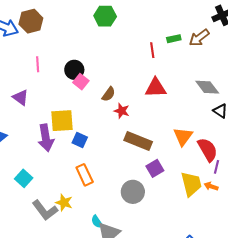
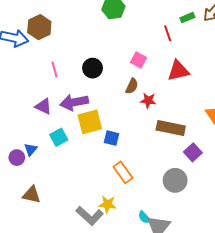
pink square: (81, 82) -> (138, 60), moved
purple arrow: (46, 138) -> (74, 102), moved, turned 100
cyan square: (24, 178) -> (59, 137), moved, turned 30

